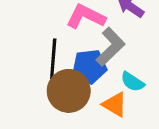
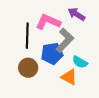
black line: (53, 59) -> (27, 36), moved
brown circle: (69, 91) -> (28, 68), moved, size x0.7

